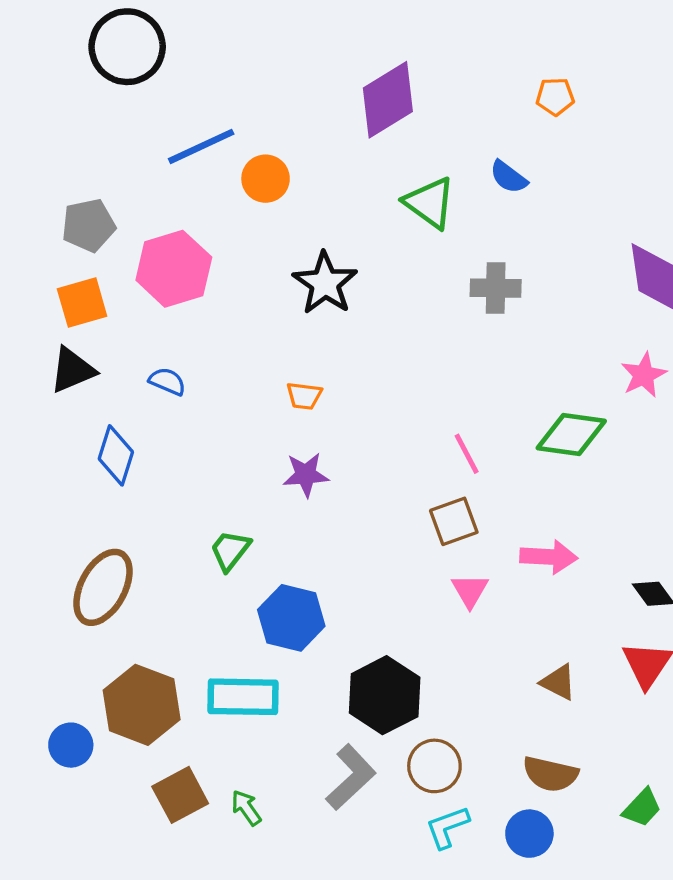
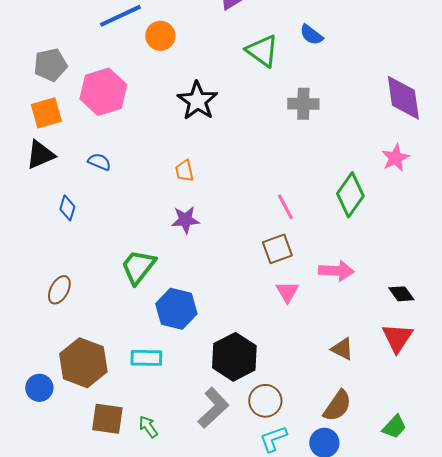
orange trapezoid: (304, 396) -> (184, 171), turned 70
green diamond: (571, 434) -> (350, 195), turned -63
blue diamond: (116, 455) -> (67, 208), size x0.7
green trapezoid: (230, 550) -> (138, 267), size x1.4
brown ellipse: (103, 587) -> (59, 290), size x0.6
cyan rectangle: (243, 697) -> (146, 358), size x0.7
brown semicircle: (550, 774) -> (337, 406), turned -68
brown square: (180, 795) -> (107, 419), turned 36

